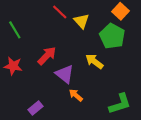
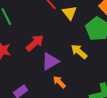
purple triangle: (65, 74) -> (50, 61), turned 48

